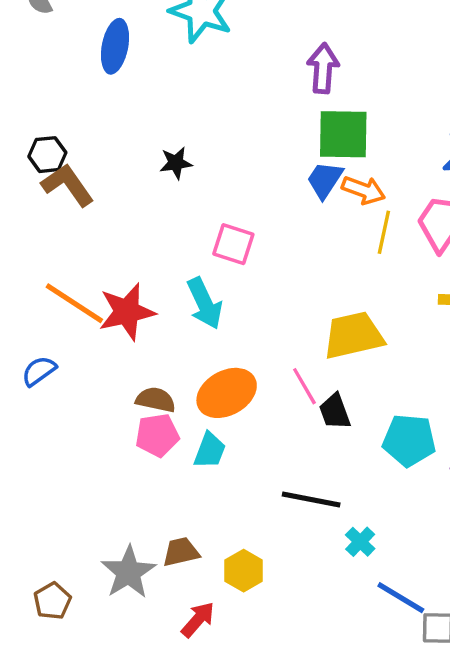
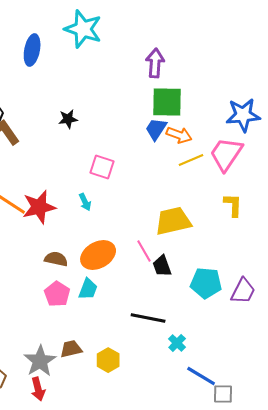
yellow line: (384, 232) -> (191, 160), turned 55
cyan arrow: (205, 303) -> (85, 202), size x0.6
pink pentagon: (157, 435) -> (57, 294), moved, turned -30
red arrow: (198, 620) -> (38, 389), moved, turned 125

